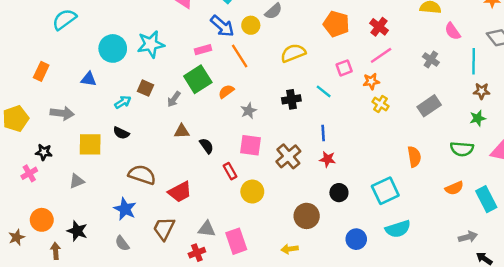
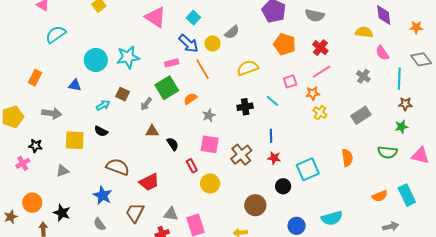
orange semicircle: (454, 188) -> (380, 196), moved
cyan square: (385, 191) -> (308, 169), moved

